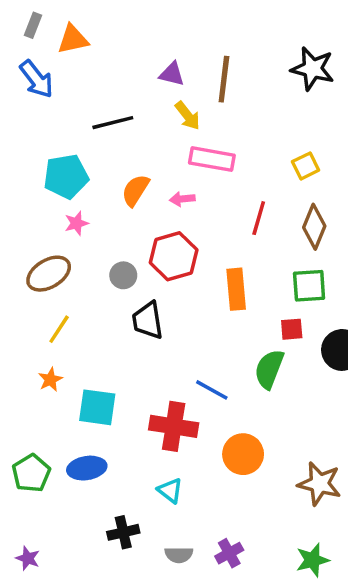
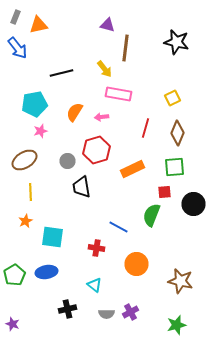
purple triangle: (172, 74) -> (108, 25), moved
orange rectangle: (236, 289) -> (132, 169), turned 70
yellow line: (59, 329) -> (30, 192), turned -36
red cross: (174, 426) -> (96, 248), size x0.6
purple cross: (229, 553) -> (130, 312), moved
gray semicircle: (179, 555) -> (106, 314), moved

